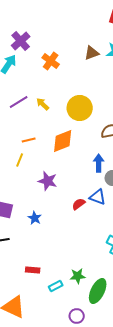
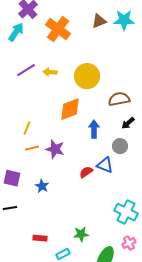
orange cross: (51, 61) -> (58, 29), size x1.4
yellow arrow: (43, 104) -> (50, 72), turned -40
orange line: (29, 140) -> (32, 148), moved
blue arrow: (99, 163) -> (94, 129), moved
green star: (78, 276) -> (81, 234), moved

